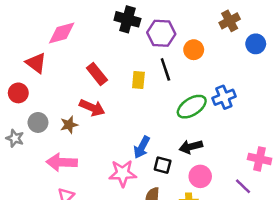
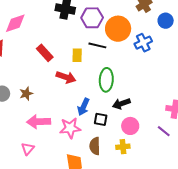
orange circle: (194, 50) -> (118, 29), size x1.6
black line: (165, 69) -> (97, 45), turned -54
blue cross: (224, 97) -> (143, 43), moved
green ellipse: (192, 107) -> (106, 80), moved, turned -50
red arrow: (92, 108) -> (66, 77), moved
pink arrow: (62, 162) -> (39, 122), moved

